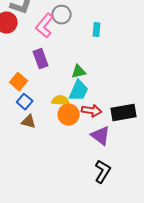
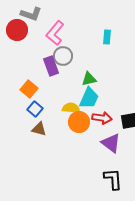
gray circle: (62, 15) -> (63, 56), moved
black L-shape: (103, 172) -> (113, 179), turned -35

